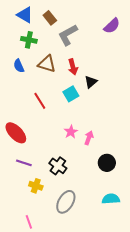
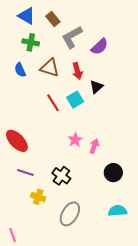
purple semicircle: (112, 26) -> (100, 47), moved
red line: (40, 101) -> (53, 103), moved
pink line: (29, 222) -> (13, 235), moved

